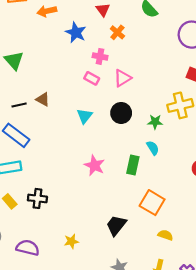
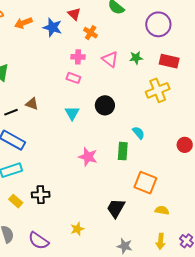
blue star: (76, 32) -> (52, 27), moved
pink triangle: (122, 78) -> (110, 59), moved, turned -42
green star: (155, 122) -> (136, 58), moved
purple semicircle: (28, 248) -> (39, 241), turned -150

